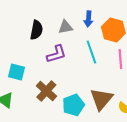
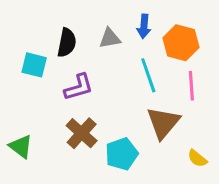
purple L-shape: (56, 54) -> (79, 87), moved
cyan square: (16, 72) -> (34, 65), moved
brown triangle: (101, 99) -> (163, 123), moved

